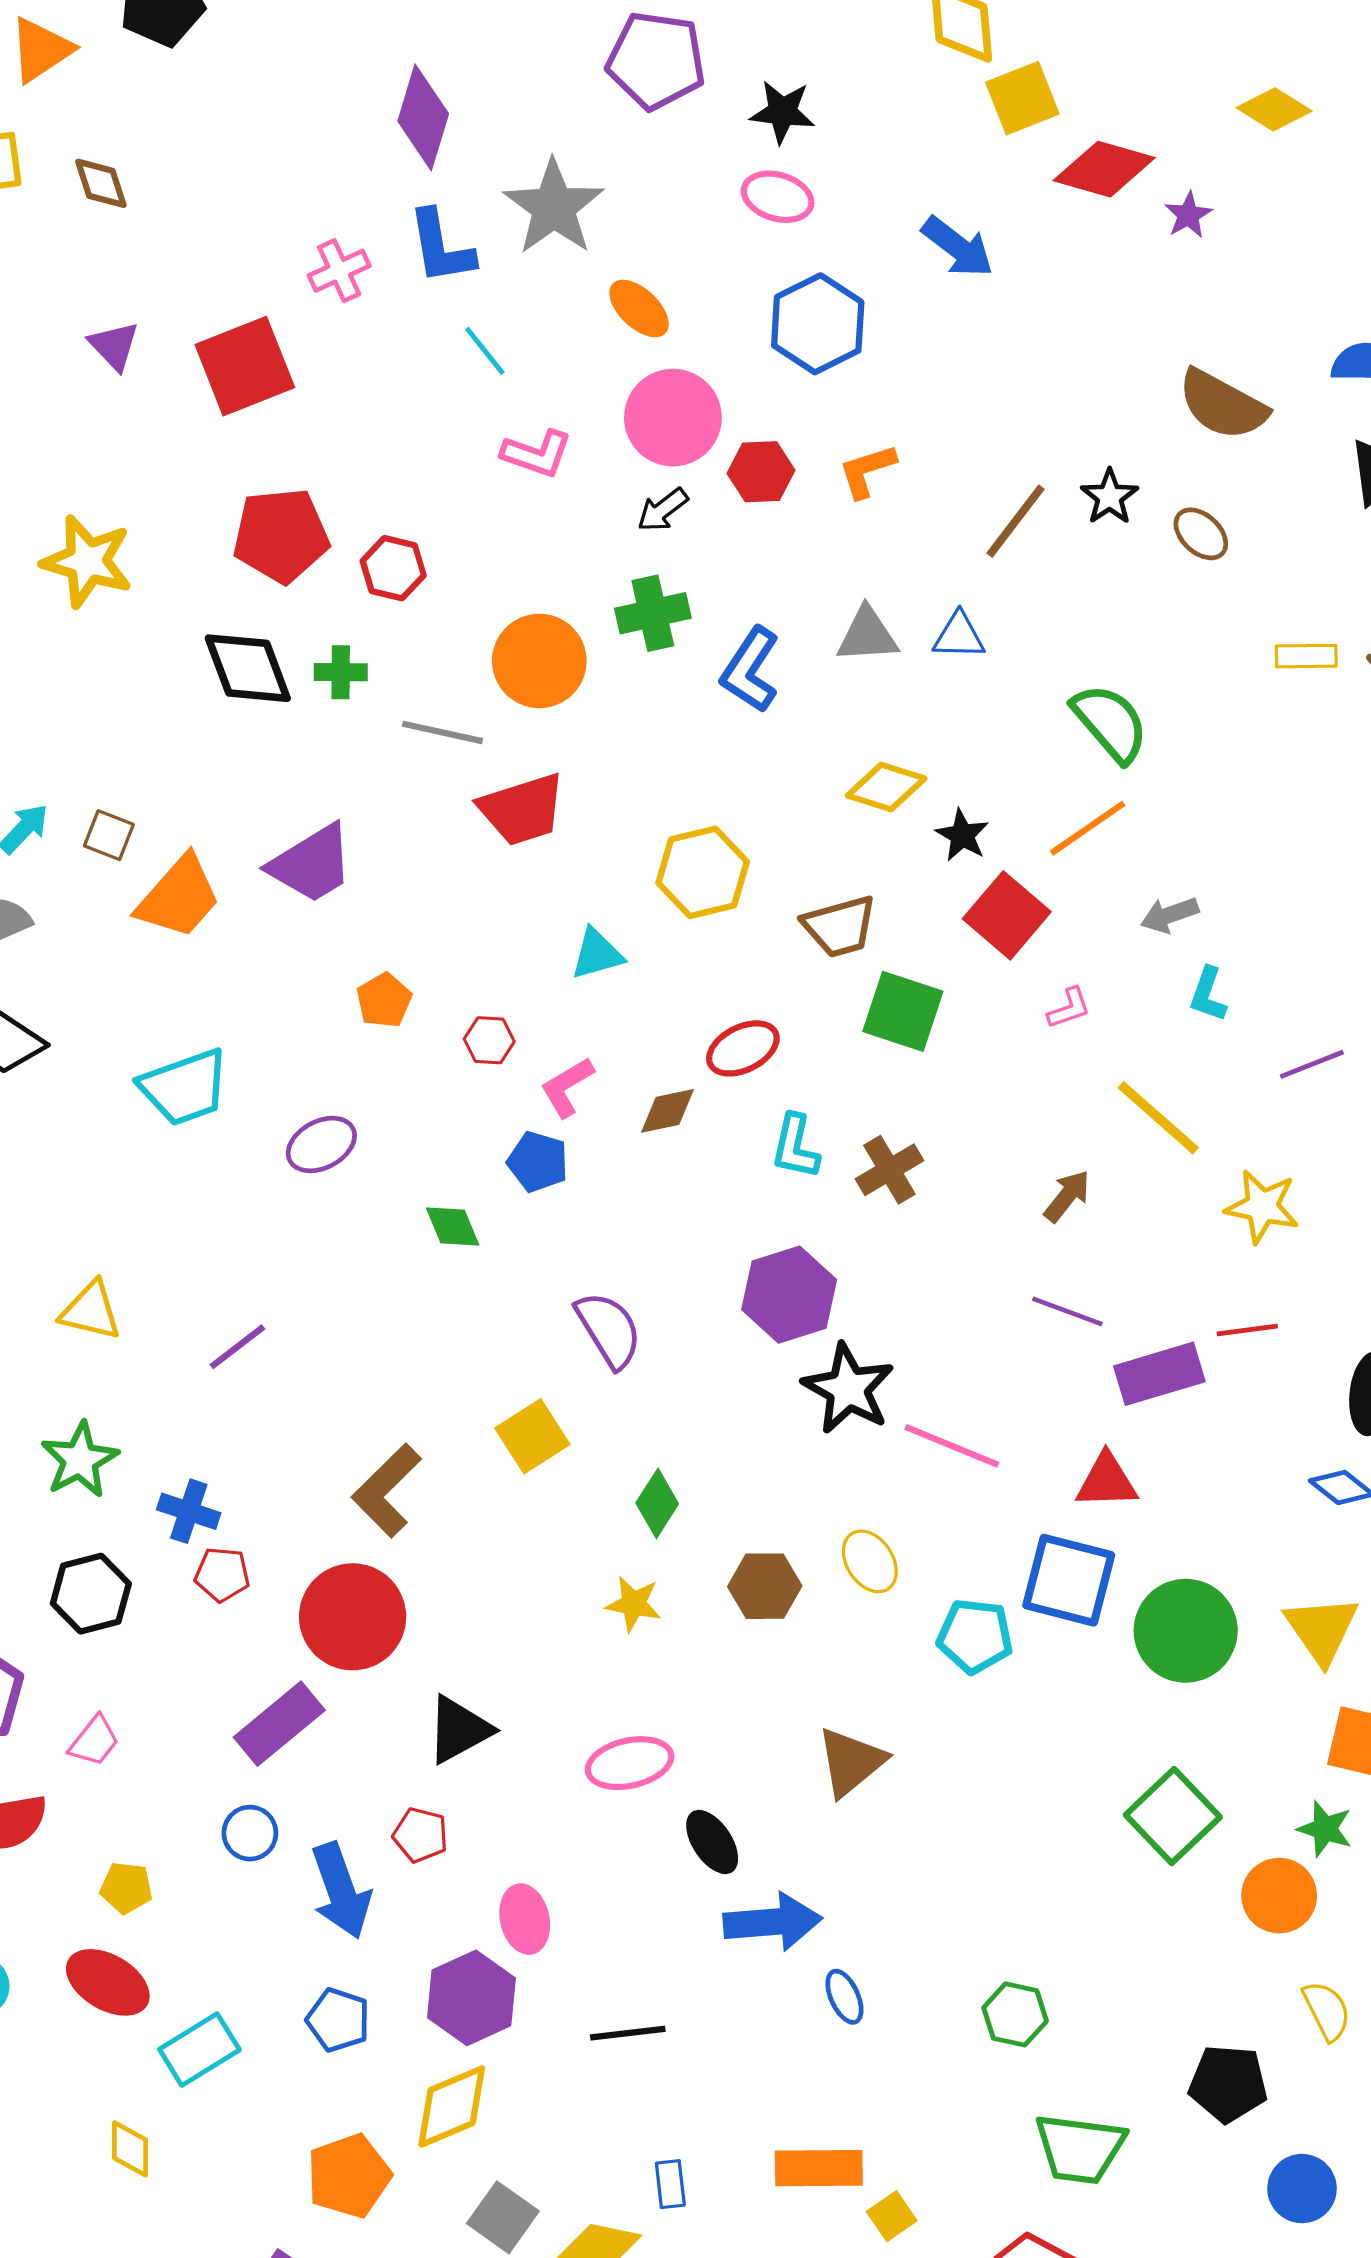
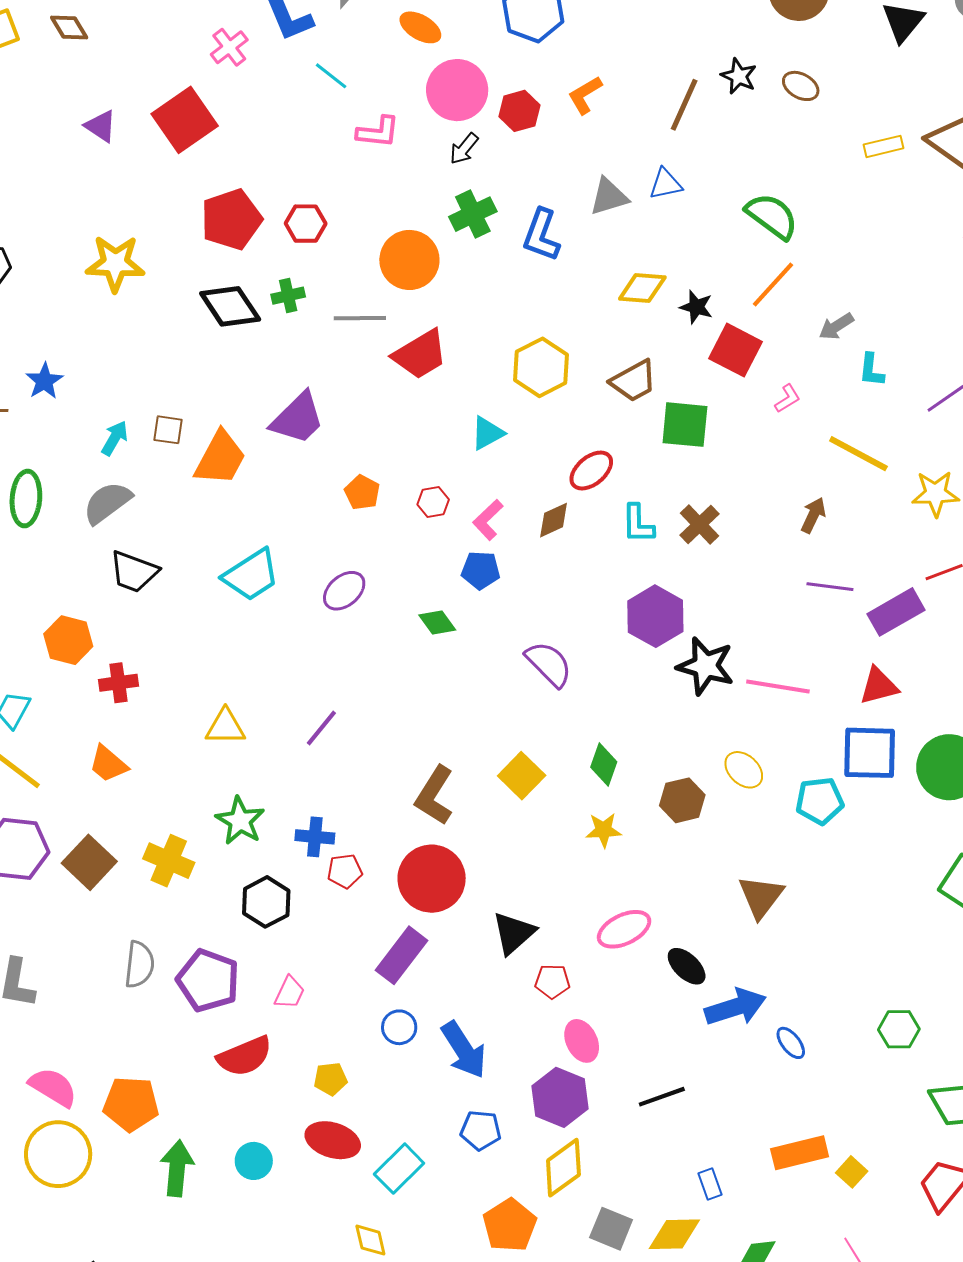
yellow square: (532, 1436) -> (522, 776), moved
red pentagon: (420, 1835) -> (552, 981), moved

